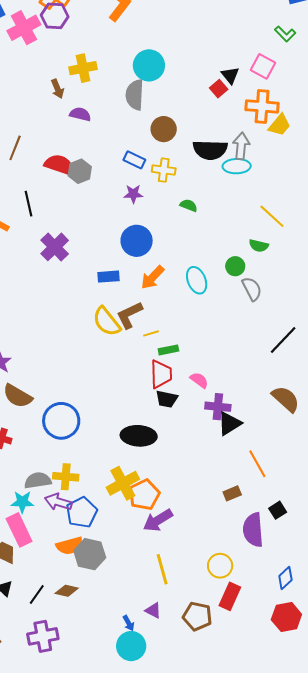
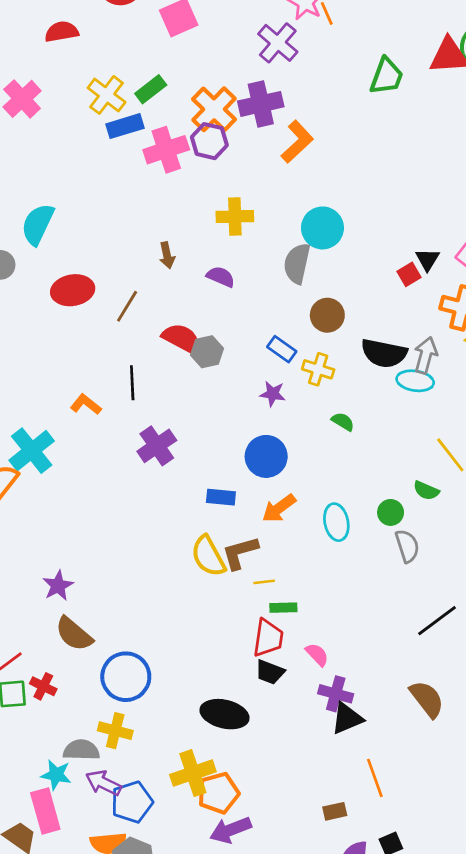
brown arrow: (58, 89) -> (167, 255), moved
yellow cross: (66, 477) -> (115, 731), moved

